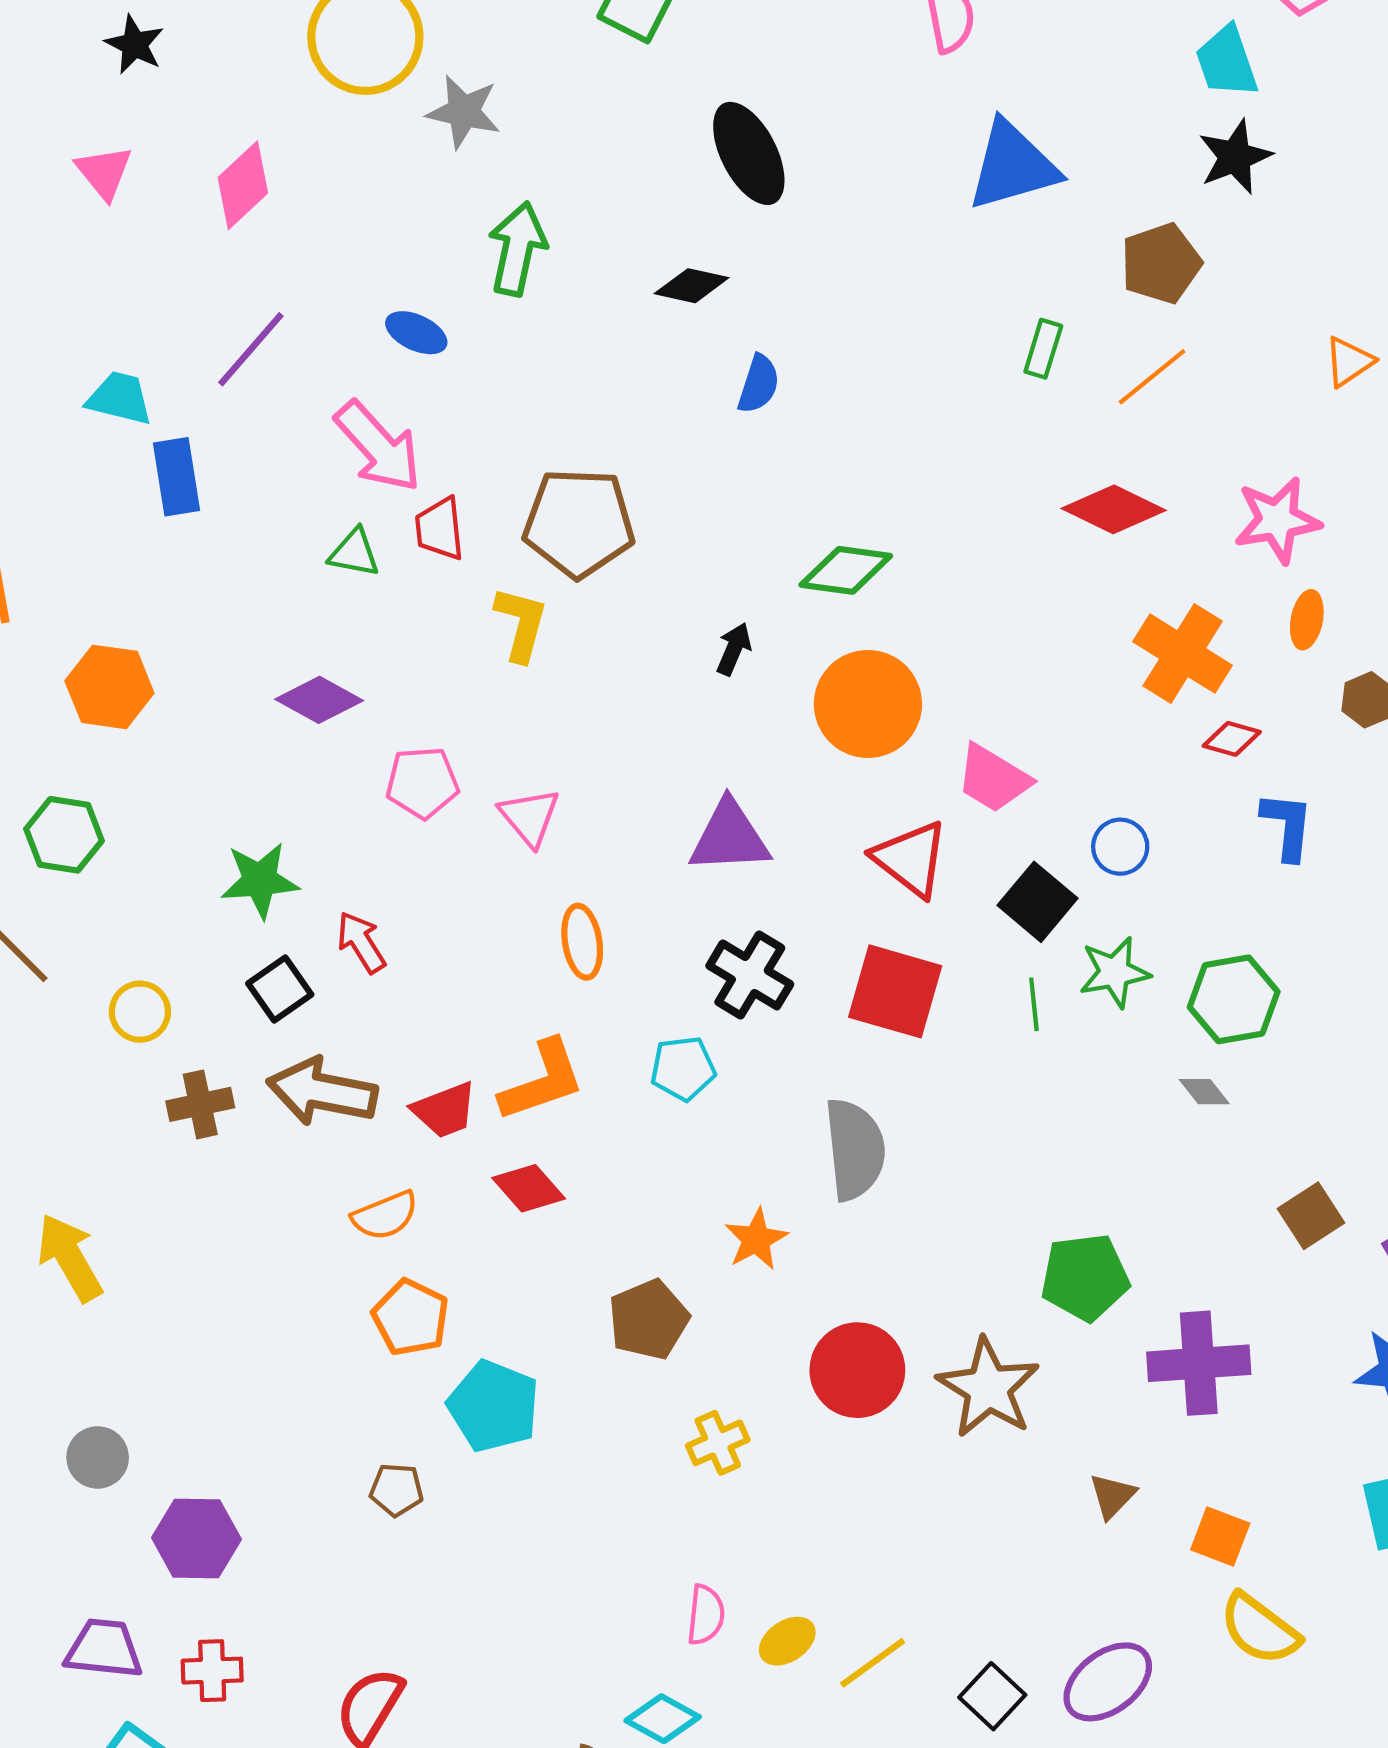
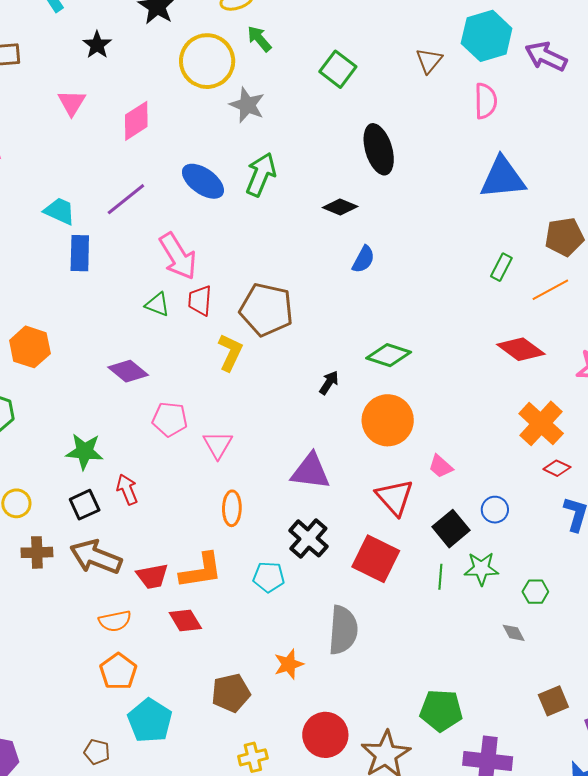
blue ellipse: (416, 333) -> (203, 181), moved, size x1.5
pink trapezoid: (993, 779) -> (441, 466), size x0.7
green hexagon: (1234, 999) -> (535, 592), size x0.6

